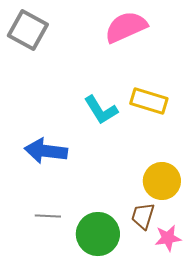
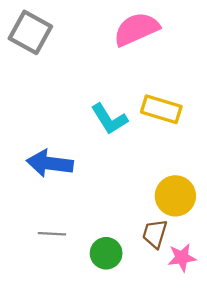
green circle: (98, 234) -> (106, 253), size x0.7

